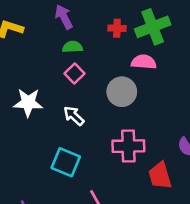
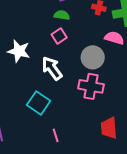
white arrow: (74, 116) -> (52, 68), size x1.4
pink cross: (128, 146) -> (91, 86), moved

